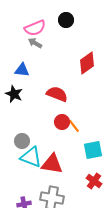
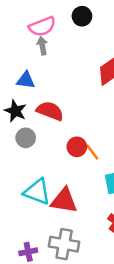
gray arrow: (35, 43) -> (42, 46), turned 48
red semicircle: (57, 94) -> (50, 111), moved
gray circle: (22, 141) -> (26, 138), moved

